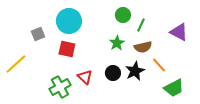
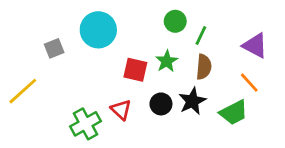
brown semicircle: (143, 47) -> (204, 67), turned -72
red square: (67, 49) -> (135, 70), moved
orange line: (159, 65) -> (249, 83), moved
green trapezoid: (174, 88) -> (234, 112), moved

